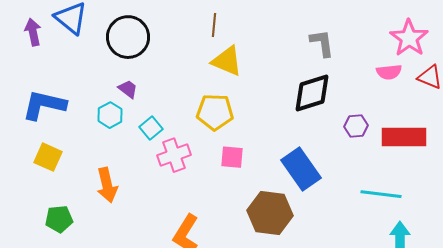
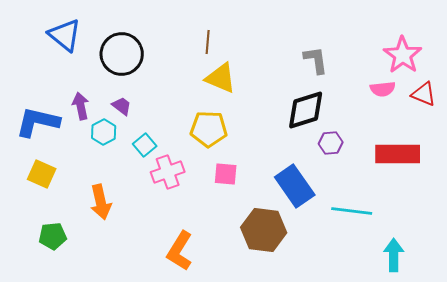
purple arrow: (33, 32) -> (81, 106), moved
purple hexagon: (356, 126) -> (331, 143), moved
cyan line: (381, 194) -> (352, 211), moved

